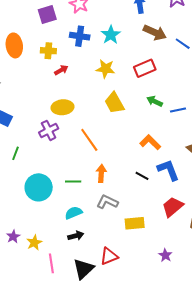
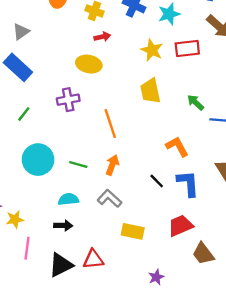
red rectangle: (145, 68) -> (187, 48), moved
yellow ellipse: (62, 107) -> (89, 64), moved

